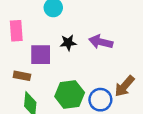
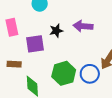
brown rectangle: (22, 76) -> (14, 64), moved

